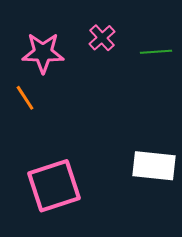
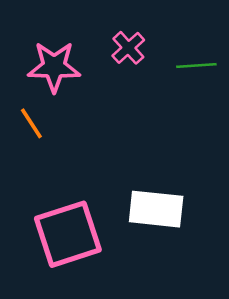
white rectangle: (154, 166) -> (156, 209), moved

